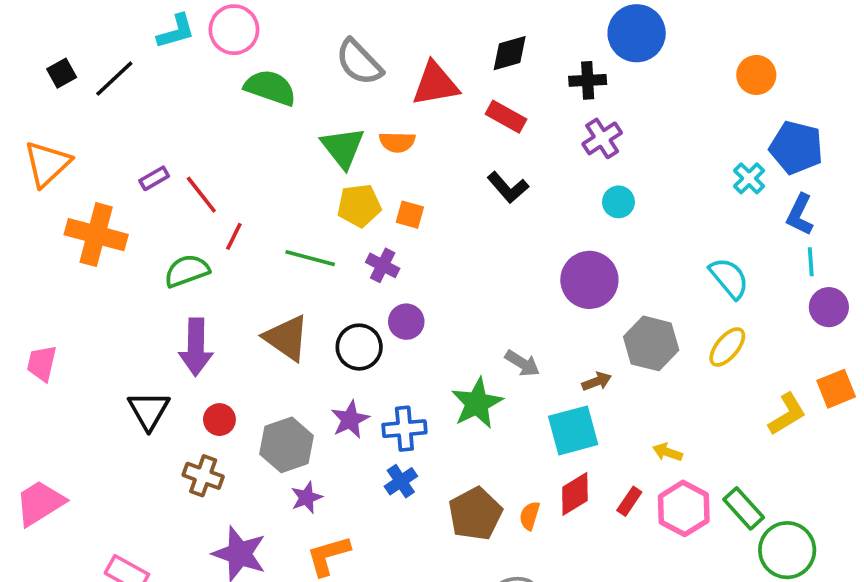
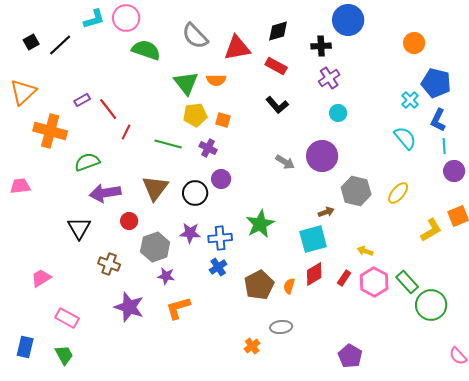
green semicircle: (187, 271) -> (87, 162), moved
cyan semicircle: (729, 278) -> (405, 138), moved
brown triangle: (287, 338) -> (155, 188), turned 32
purple arrow: (196, 347) -> (105, 193), turned 80
pink trapezoid: (42, 363) -> (20, 186), moved, turned 70
gray arrow: (522, 363) -> (285, 162), moved
red circle: (219, 420) -> (129, 221), moved
purple star: (350, 420) -> (190, 233), turned 30
purple star: (307, 498) -> (166, 276), turned 30
pink trapezoid: (40, 503) -> (41, 278), moved, size x0.7

